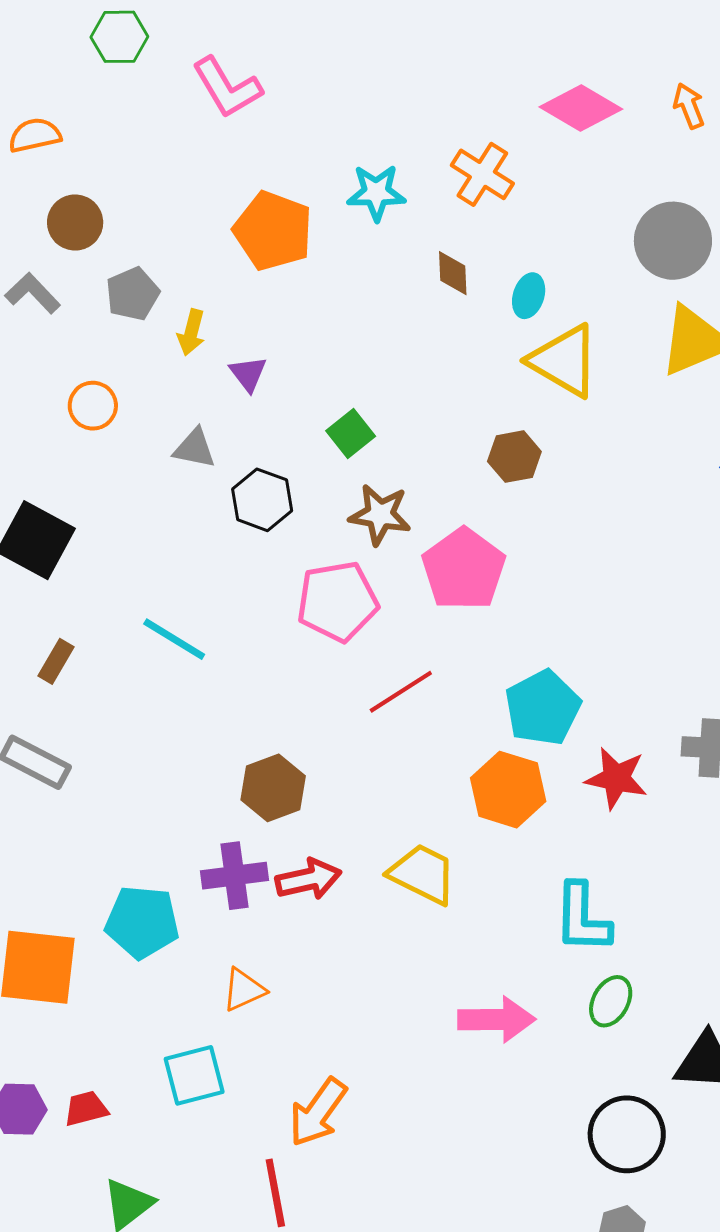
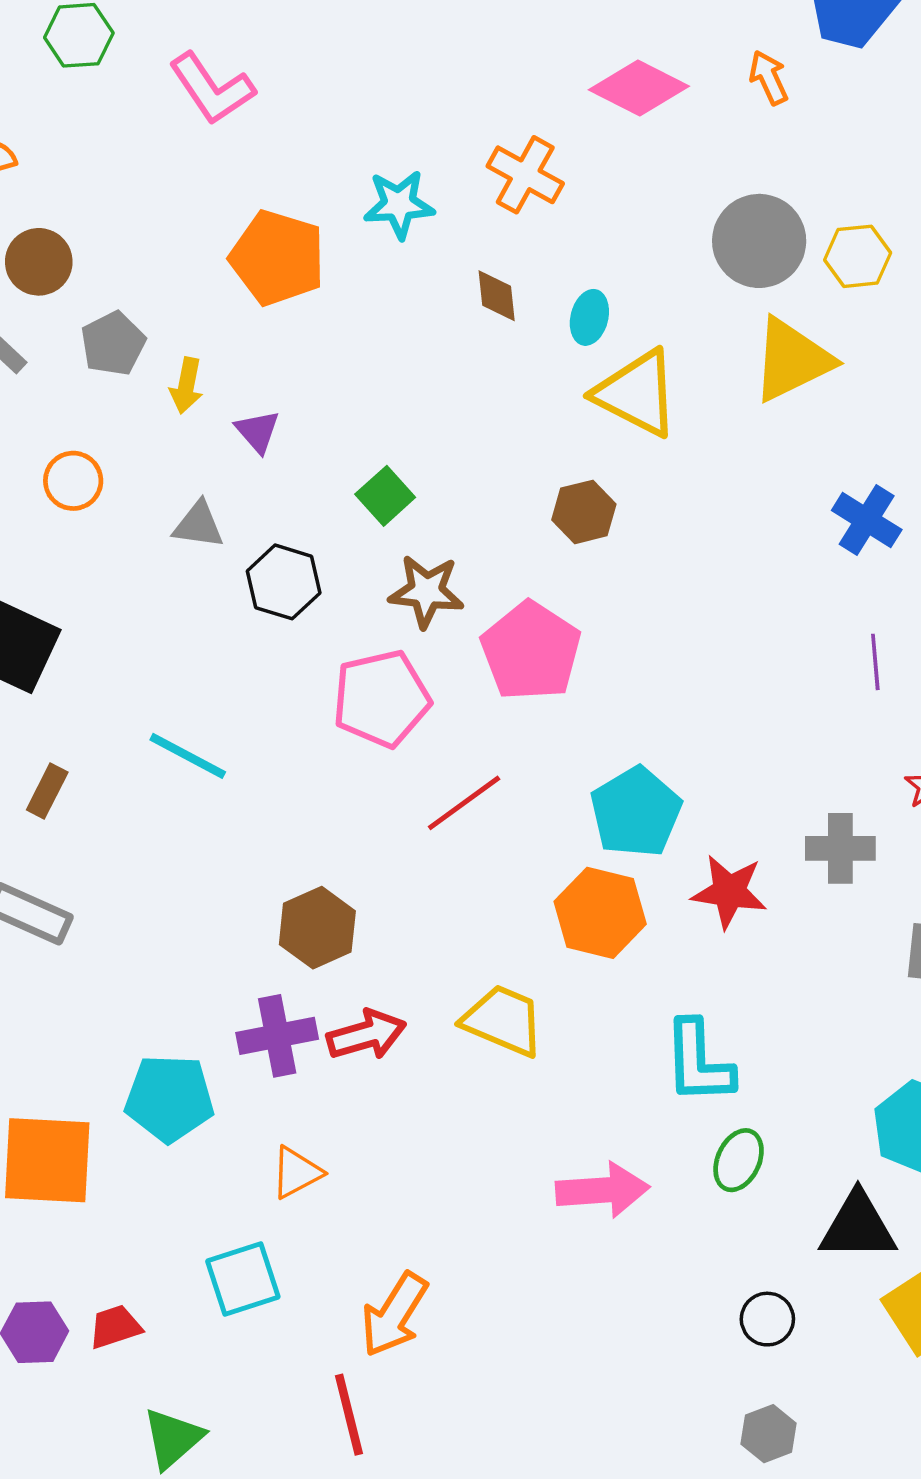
black circle: (627, 1134) -> (767, 1319), size x0.6

